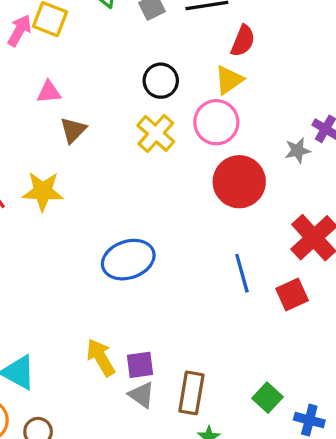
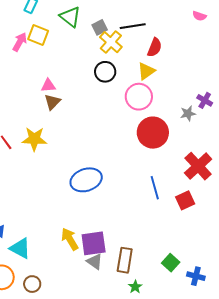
pink triangle: (49, 92) -> (48, 86), moved
yellow cross: (156, 133) -> (111, 42), moved
purple square: (140, 365) -> (94, 243), size x1.5

